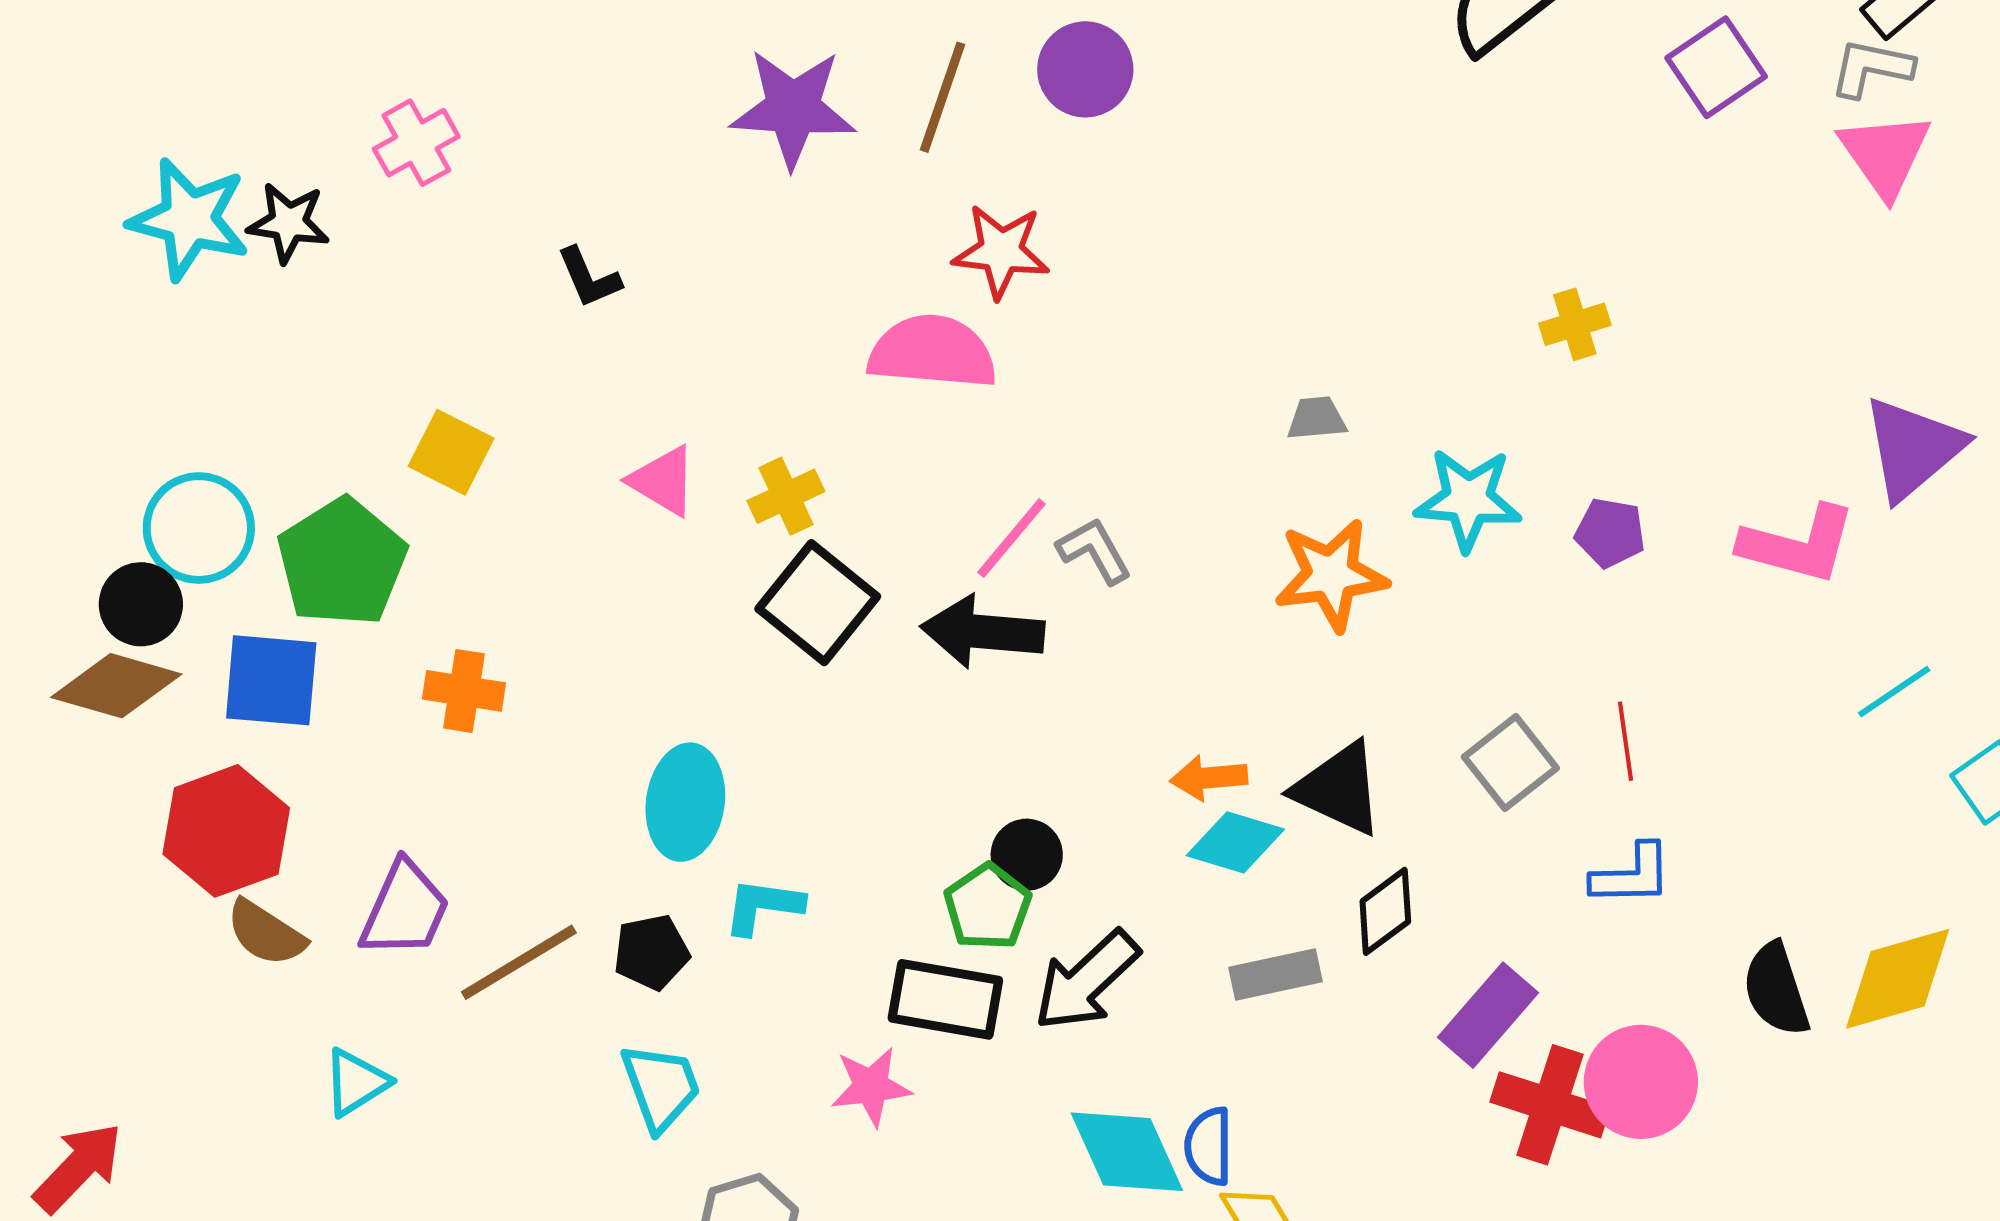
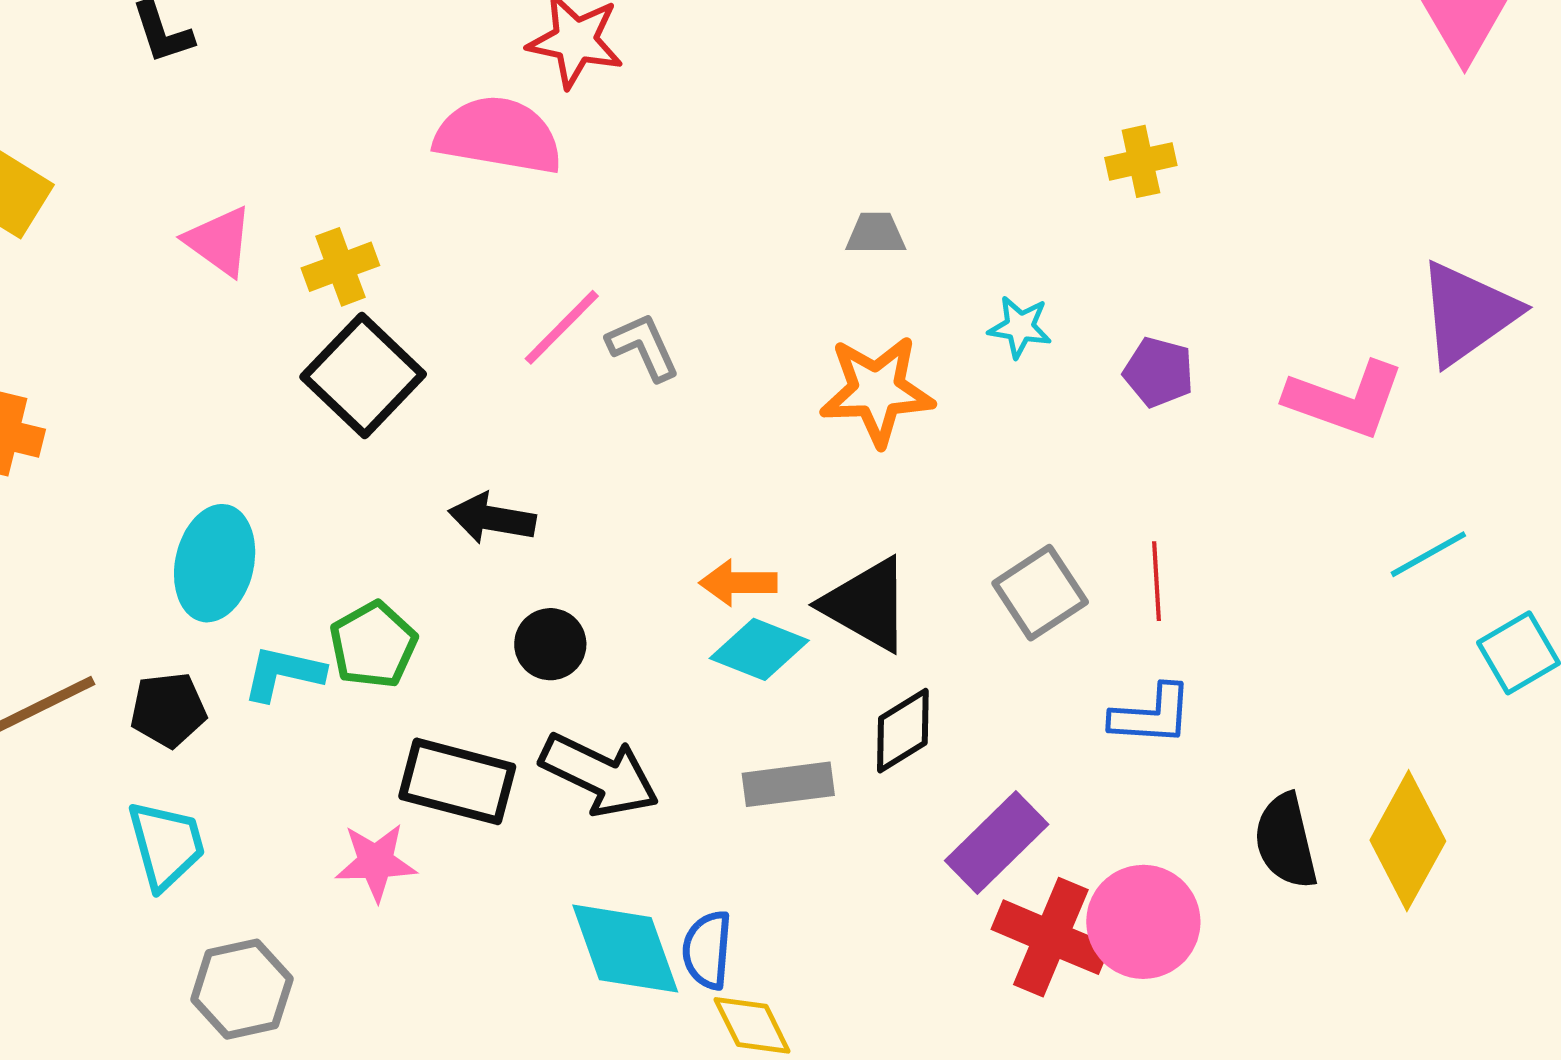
cyan star: (1468, 499) -> (1020, 327), size x0.6
black arrow: (983, 632) -> (492, 518), moved, size x0.7
green pentagon: (987, 907) -> (373, 645), moved
yellow diamond: (1898, 979) -> (1408, 841), turned -50
black arrow: (1087, 981) -> (599, 775), turned -116

